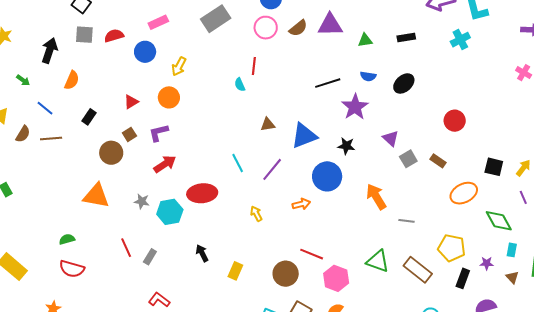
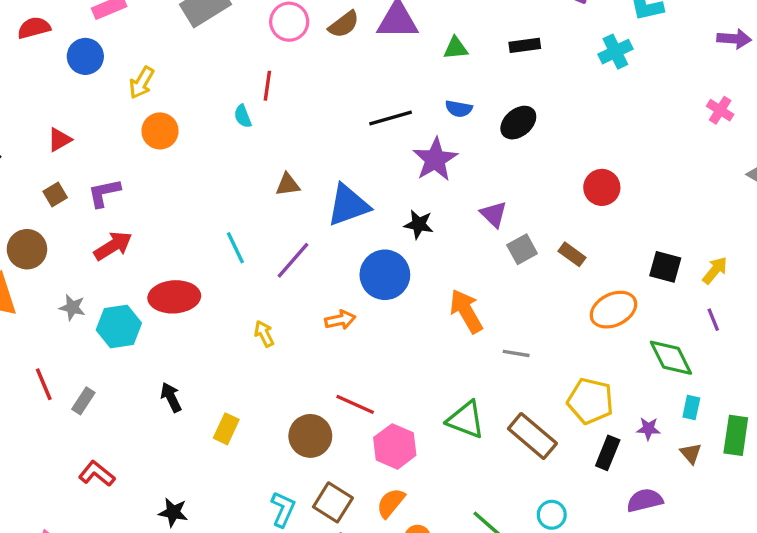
orange circle: (169, 97) -> (160, 131), moved
brown circle: (111, 153) -> (27, 249), moved

